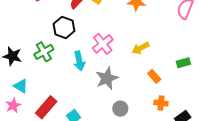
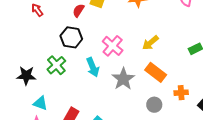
orange rectangle: (154, 76) -> (156, 72), moved, size x1.5
gray circle: (120, 109) -> (154, 105), moved

